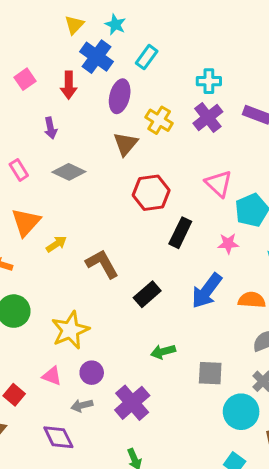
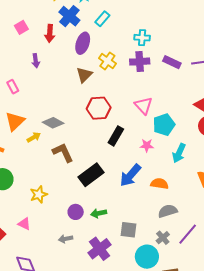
purple cross: (208, 117) -> (140, 62), turned 30
gray diamond: (69, 172) -> (53, 123), moved
black rectangle: (147, 294) -> (91, 175), size x1.4
yellow star: (70, 330) -> (39, 194), size x0.7
purple circle: (92, 373) -> (76, 212), moved
purple cross: (132, 403) -> (100, 249), moved
gray arrow: (82, 405) -> (66, 239), moved

